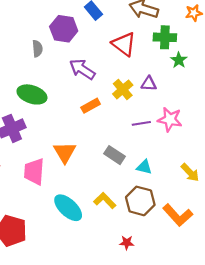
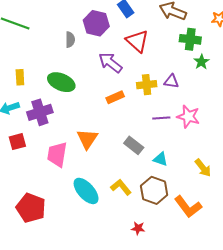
red triangle: (124, 44) -> (137, 41), moved
yellow cross: (123, 89) -> (147, 85), turned 30

